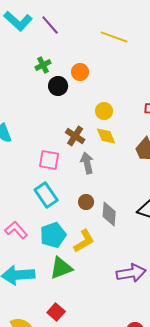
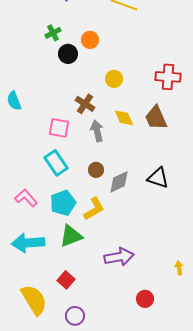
yellow diamond: (106, 136) -> (124, 118), moved
gray diamond: (109, 214) -> (119, 182), turned 60
purple arrow: (131, 273) -> (119, 257), moved

